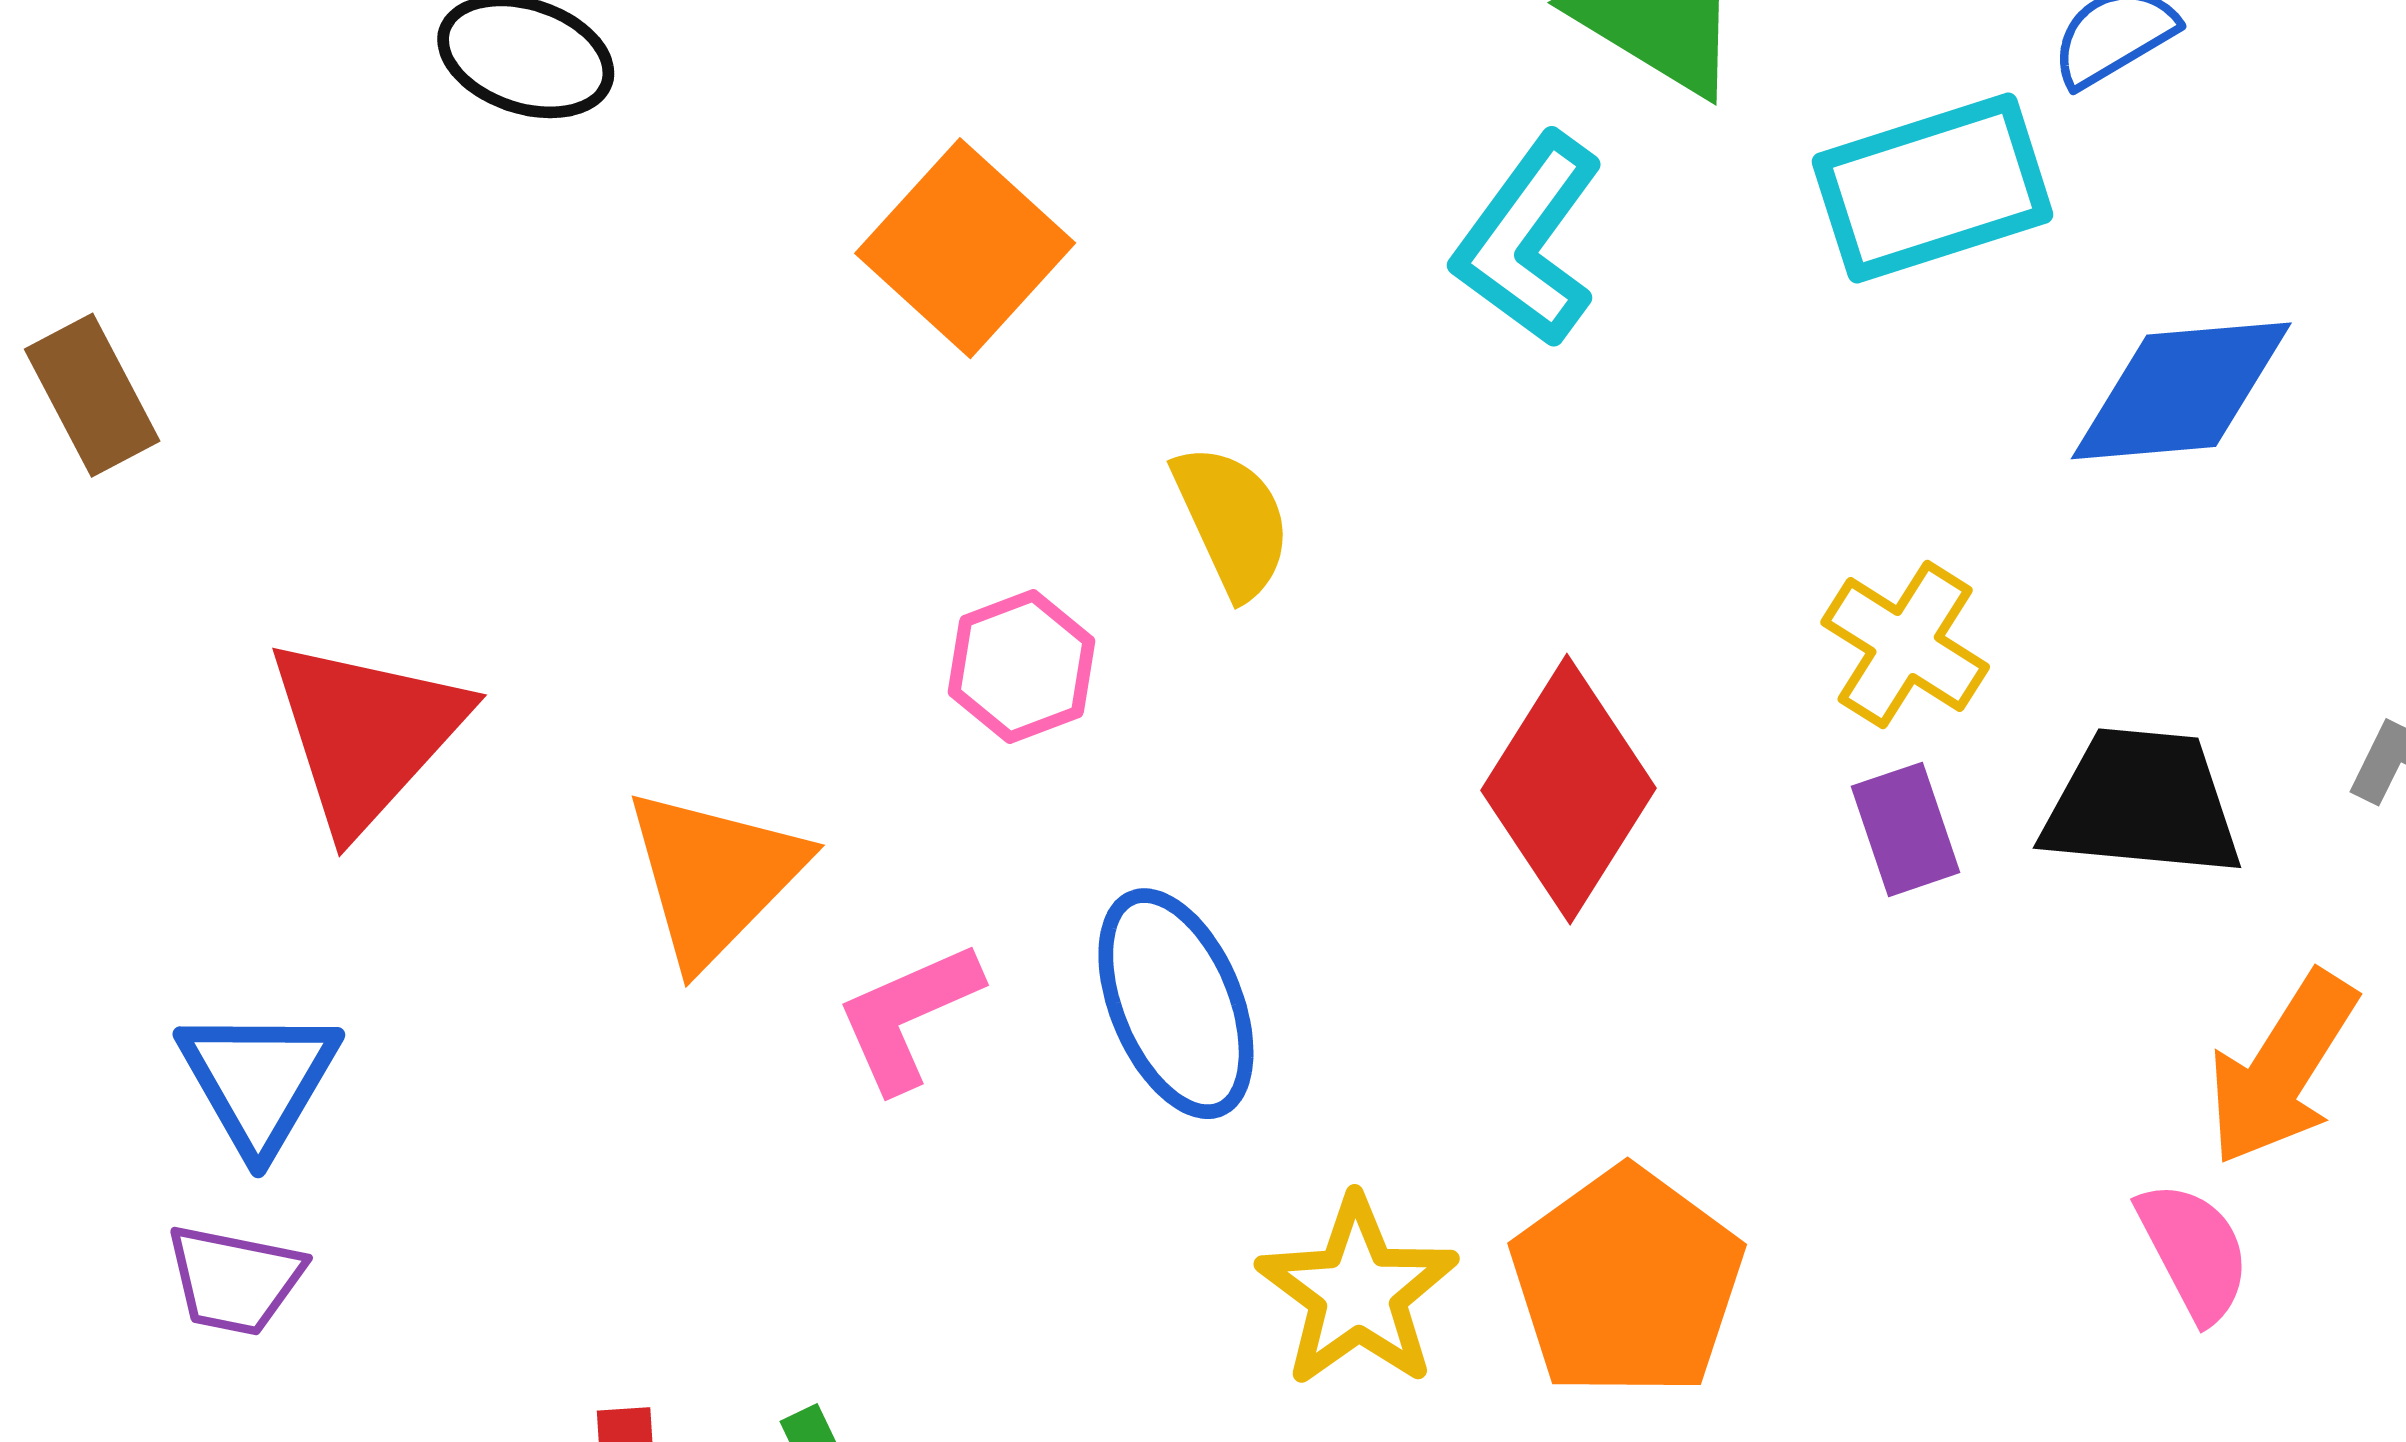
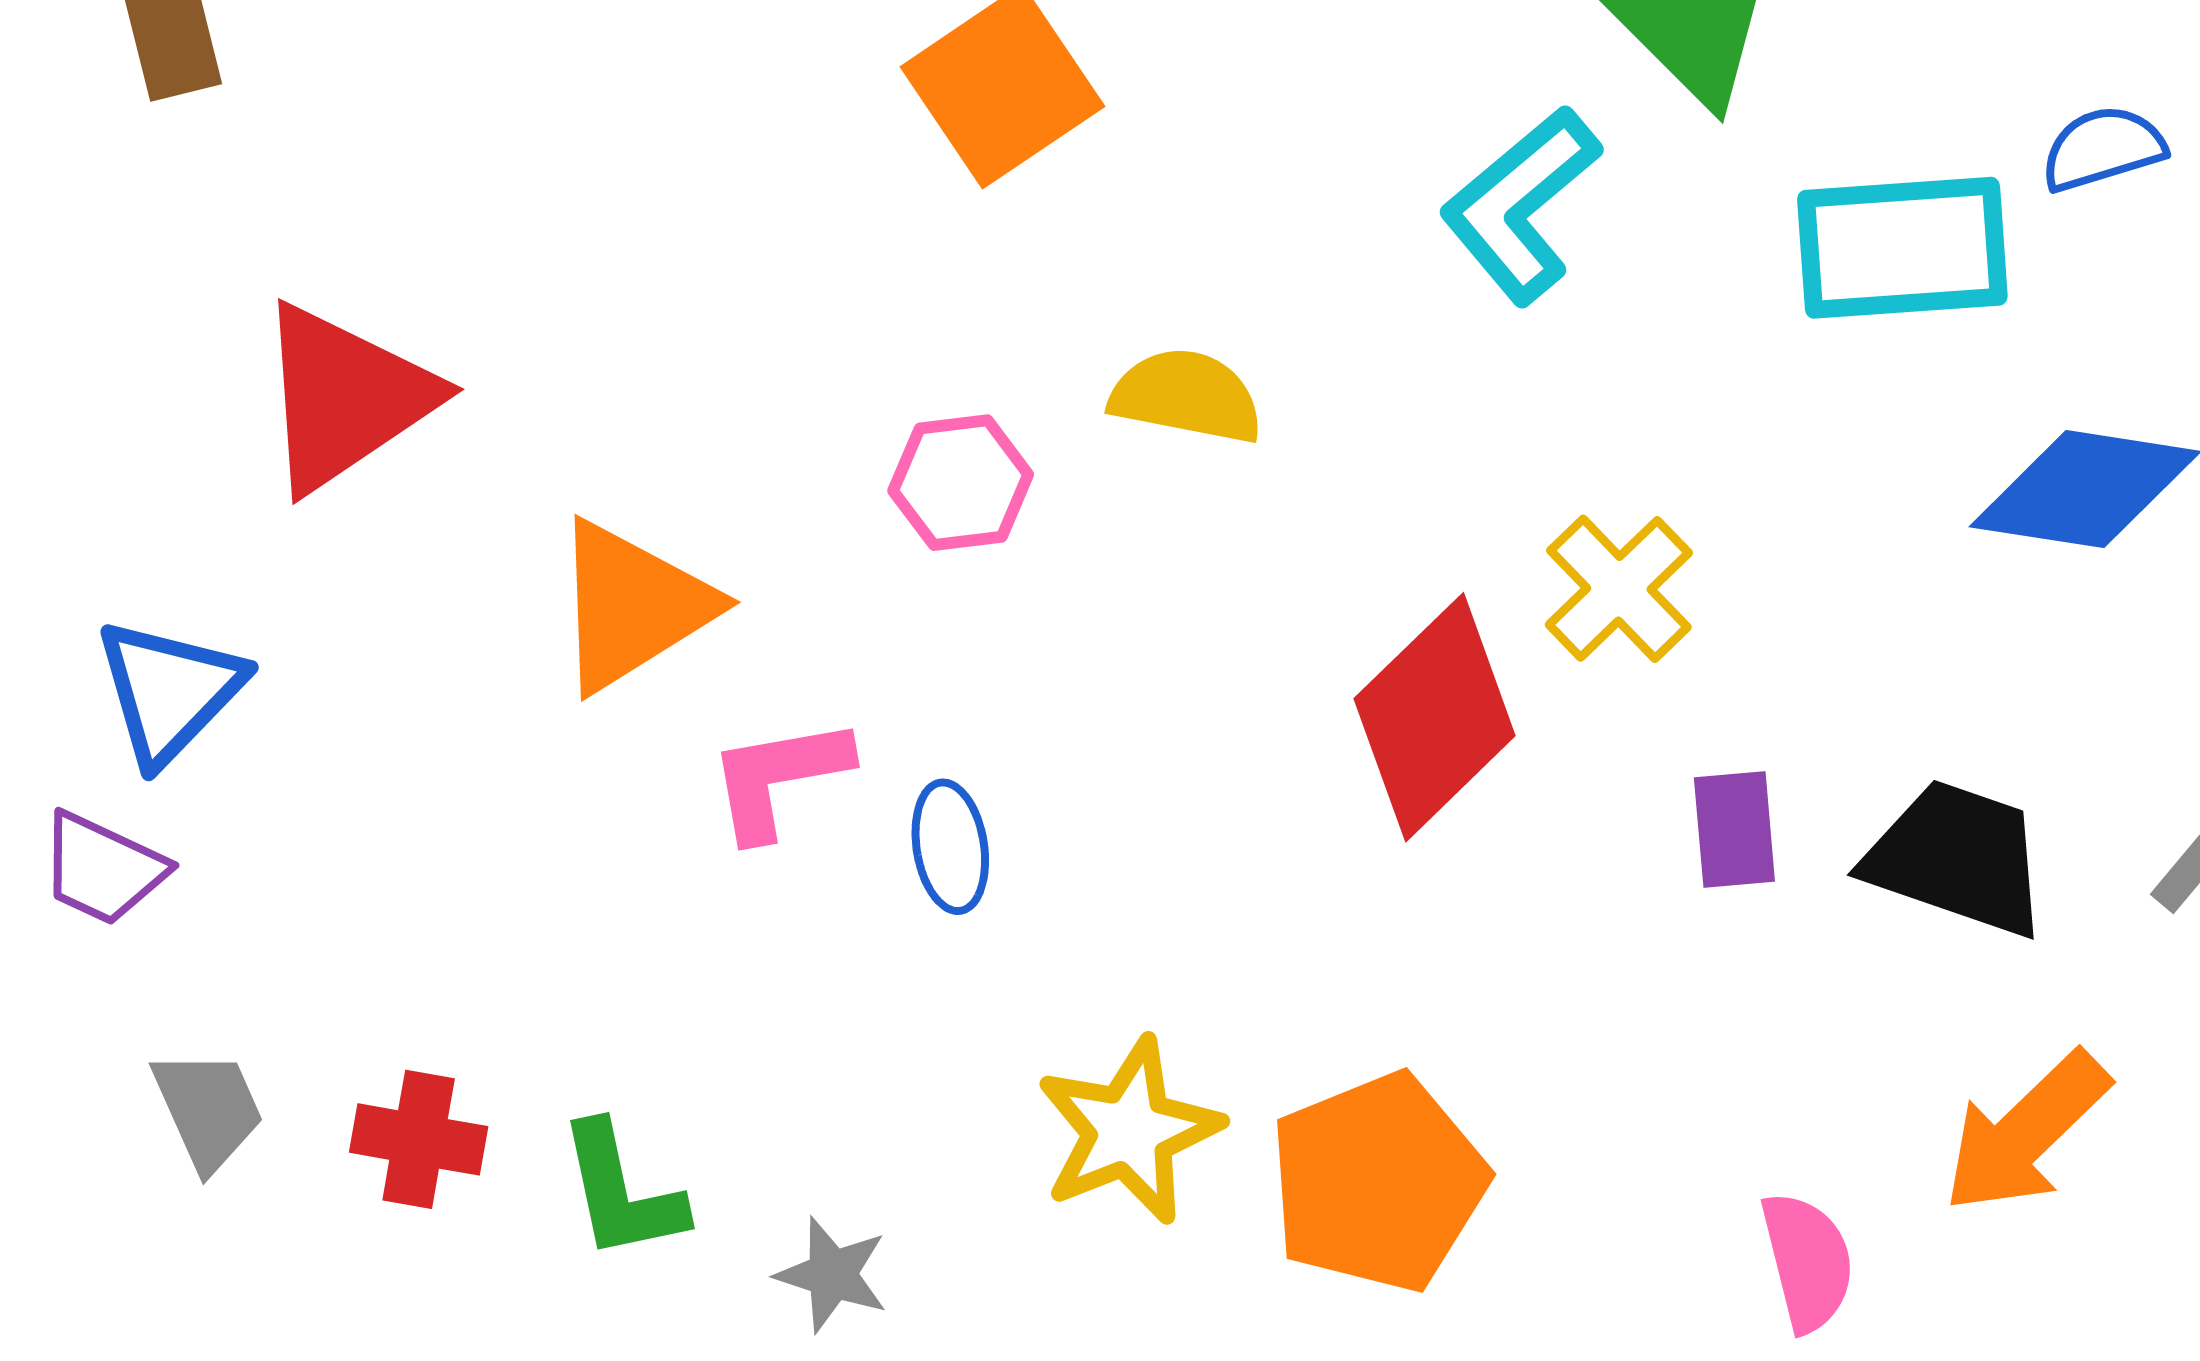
yellow semicircle: (1232, 521) -> (1186, 396), turned -68
yellow cross: (1905, 645) -> (1619, 589), moved
blue ellipse: (1176, 1004) -> (950, 847), moved, size x0.6
pink semicircle: (2194, 1251) -> (1807, 1262), moved

